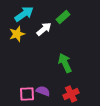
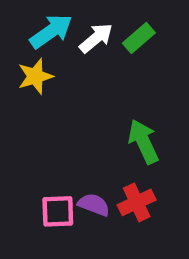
white arrow: (44, 29) -> (96, 38), moved
red cross: (71, 94) -> (137, 202), moved

